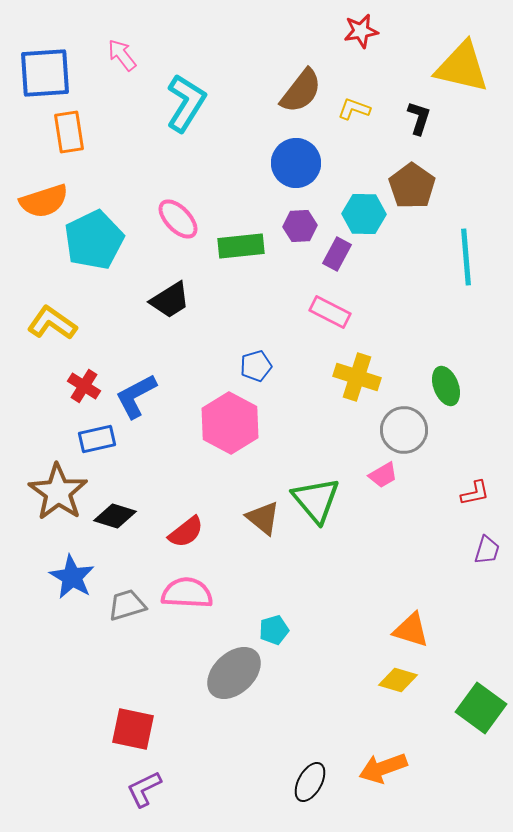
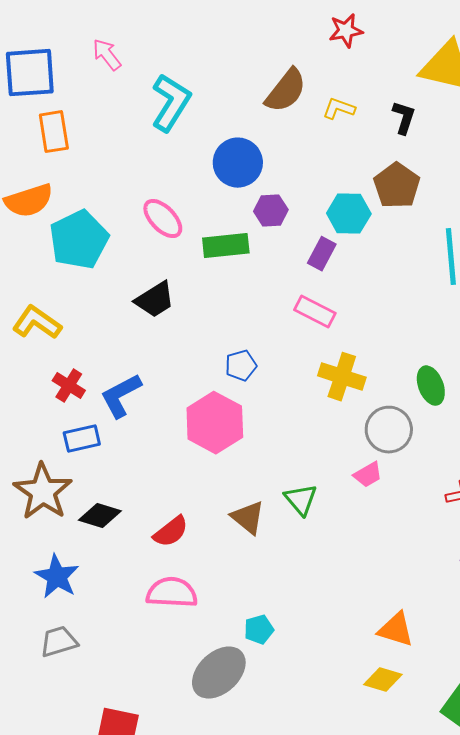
blue circle: (296, 163) -> (238, 163), moved
purple hexagon: (300, 226) -> (271, 211), moved
green triangle: (316, 500) -> (301, 500), size x0.7
gray trapezoid: (127, 605) -> (59, 642), moved

